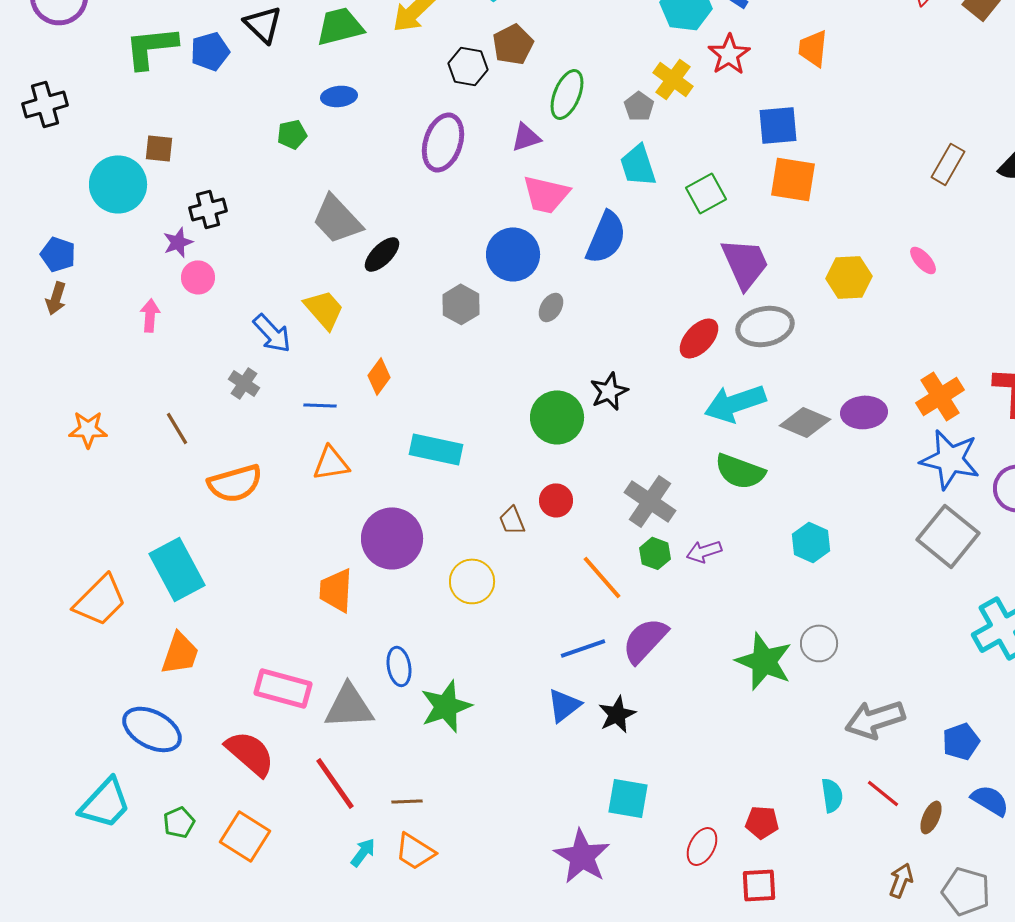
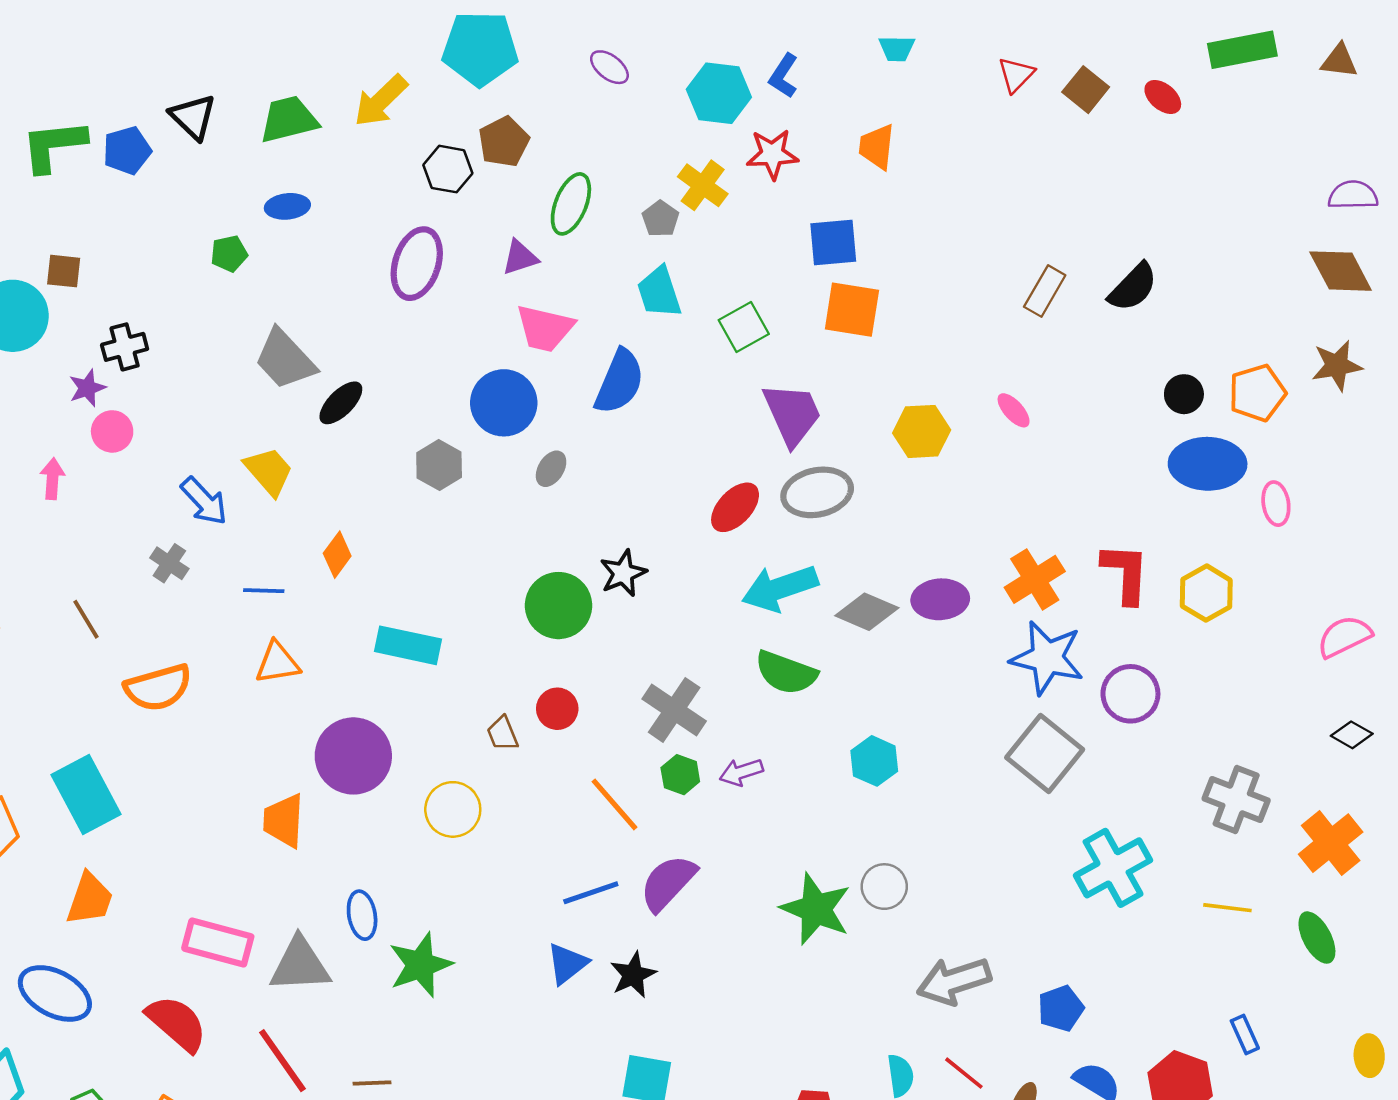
red star: (729, 54) -> (772, 154), turned 30

